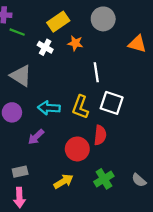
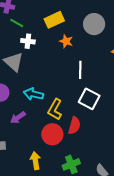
white cross: (45, 47) -> (28, 41), moved, turned -32
yellow L-shape: (80, 107) -> (55, 109), moved
yellow arrow: (63, 181) -> (35, 161), turned -78

